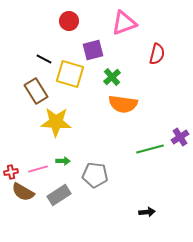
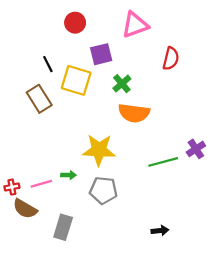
black line: (44, 59) -> (48, 64), turned 35
yellow star: (56, 122) -> (99, 150), moved
gray rectangle: (59, 195) -> (63, 227), moved, turned -40

